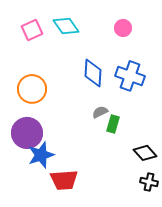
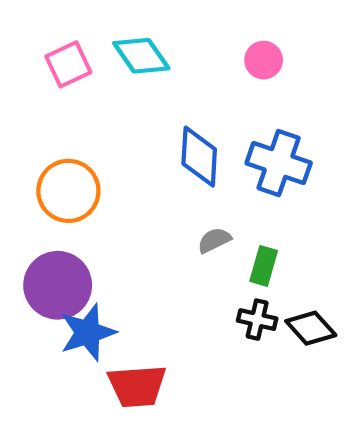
green rectangle: (113, 124) -> (264, 266), moved
black cross: (149, 182) -> (257, 320), moved

